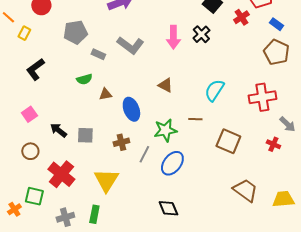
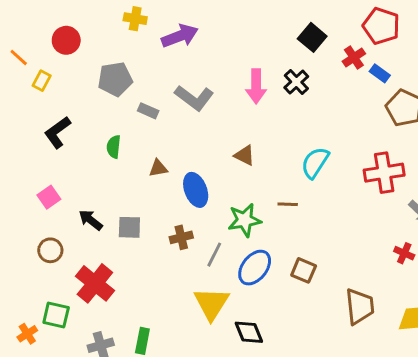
blue rectangle: (276, 24) -> (380, 73), moved
green semicircle: (84, 79) -> (114, 147), moved, turned 112
brown square: (228, 141) -> (304, 270), moved, size x0.7
red cross: (273, 144) -> (404, 253), moved
yellow triangle: (106, 180) -> (211, 304), moved
brown trapezoid: (245, 190) -> (360, 306), turned 48

